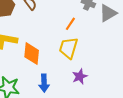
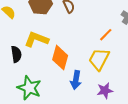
blue arrow: (44, 83) -> (76, 80), moved

